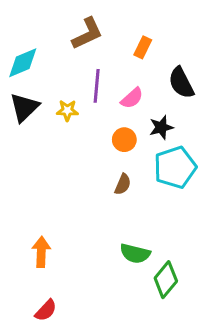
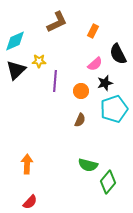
purple line: (97, 86) -> (55, 81), moved
pink semicircle: (132, 98) -> (95, 64), moved
yellow star: (67, 110) -> (39, 61), moved

